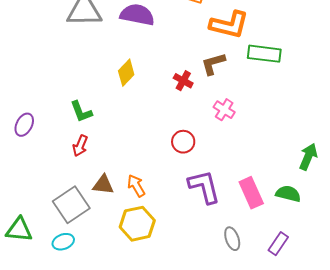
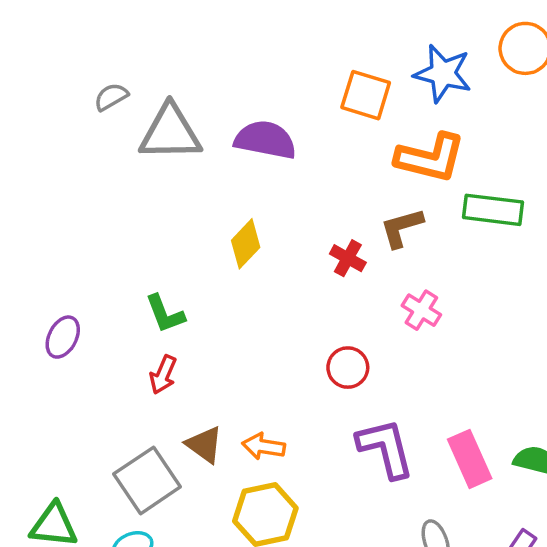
brown triangle: (103, 185) -> (204, 445), turned 30
orange arrow: (136, 186) -> (264, 446), turned -50

